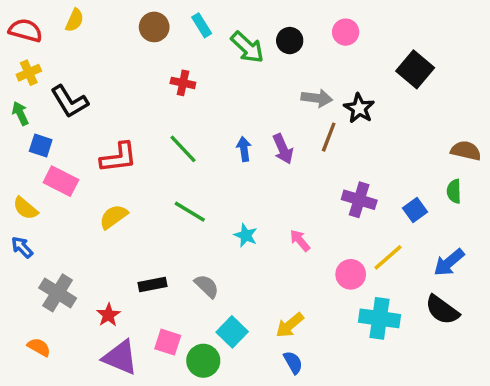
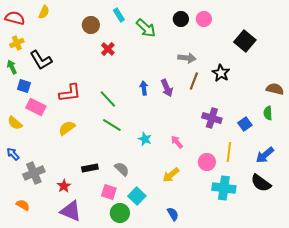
brown circle: (154, 27) -> (91, 25), moved
black circle: (290, 41) -> (181, 19), moved
red cross: (183, 83) -> (108, 49), turned 32
black star: (359, 108) -> (221, 73), moved
green line: (183, 149) -> (108, 99), moved
blue arrow: (22, 247) -> (13, 154), moved
yellow line: (388, 257) -> (229, 152), turned -42
gray cross: (58, 293) -> (34, 173), turned 35
yellow arrow: (290, 325) -> (171, 175), moved
pink square: (168, 342) -> (109, 192), moved

